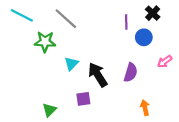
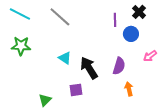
green star: (45, 42) -> (21, 46), moved
cyan triangle: (71, 64) -> (65, 58), turned -40
orange arrow: (145, 108) -> (129, 89), moved

